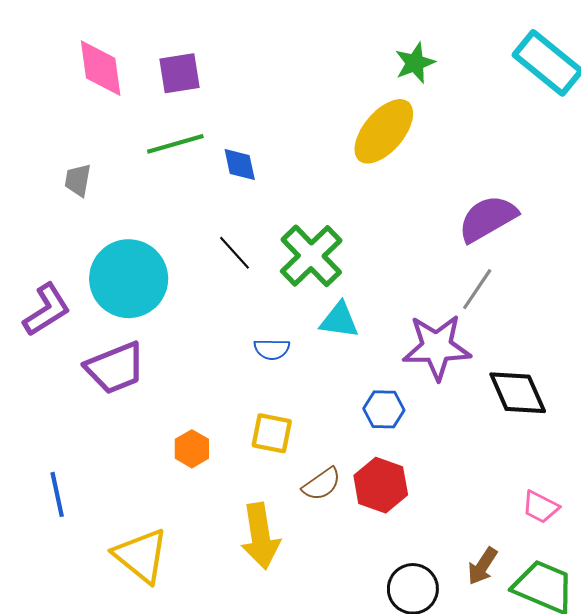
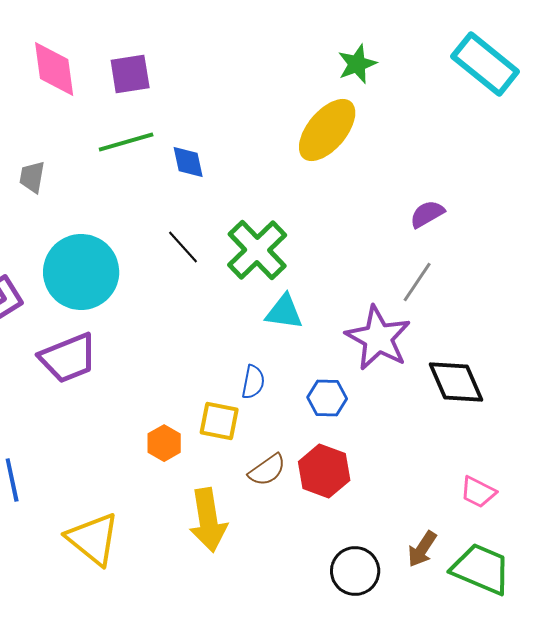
purple semicircle: (488, 218) -> (427, 214), size x0.6
purple star: (437, 347) -> (378, 338), turned 30
blue semicircle: (272, 349) -> (253, 382), moved, turned -80
orange hexagon: (192, 449) -> (164, 443), moved

